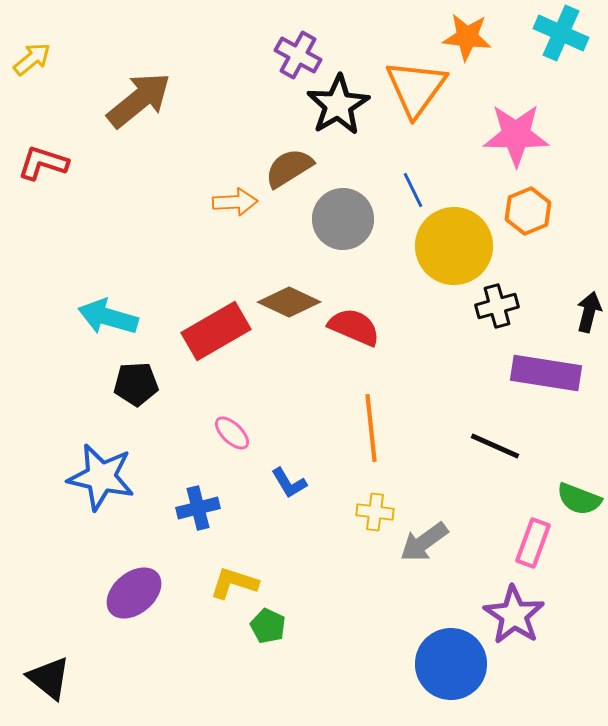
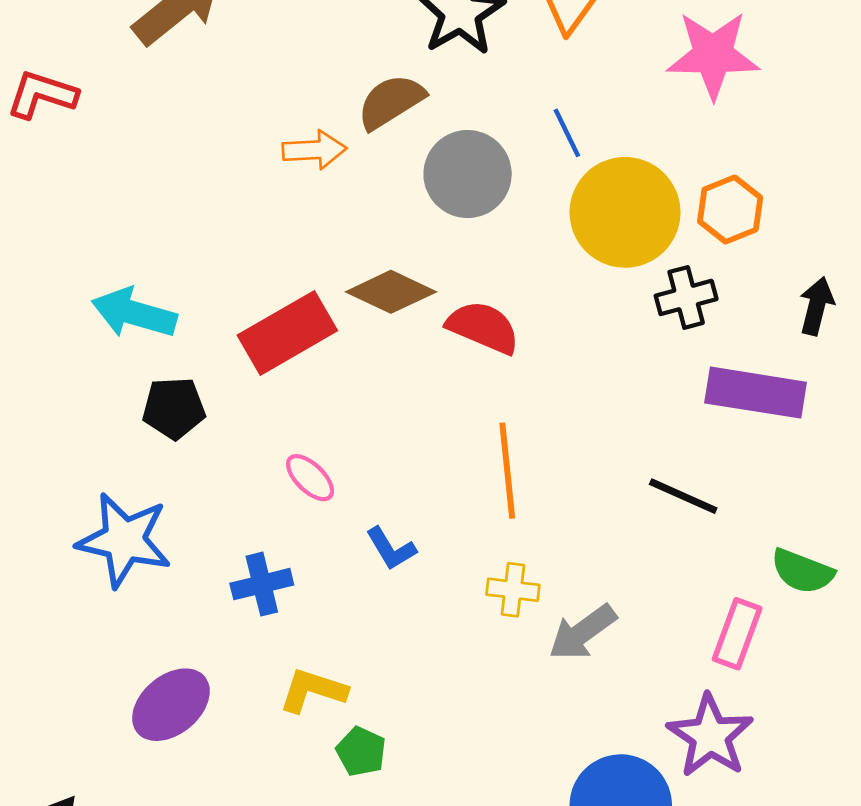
orange hexagon: (528, 211) -> (730, 210), moved

